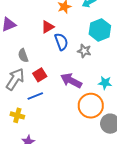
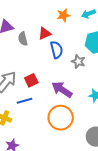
gray semicircle: (23, 55) -> (23, 39), moved
orange circle: (91, 106) -> (61, 118), moved

